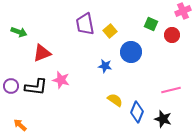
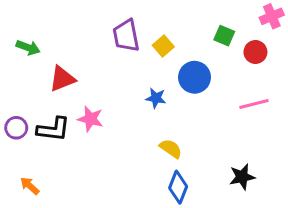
pink line: (171, 90) -> (254, 104), moved
blue diamond: (137, 112) -> (178, 187), moved
black star: (163, 119) -> (242, 177), turned -30

